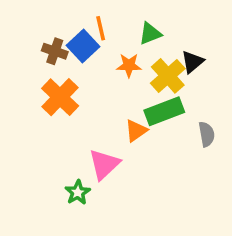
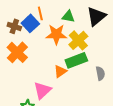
green triangle: (150, 34) -> (68, 16), turned 32
black triangle: (192, 62) -> (96, 16), moved, size x1.5
orange star: (129, 65) -> (56, 34), size x1.5

